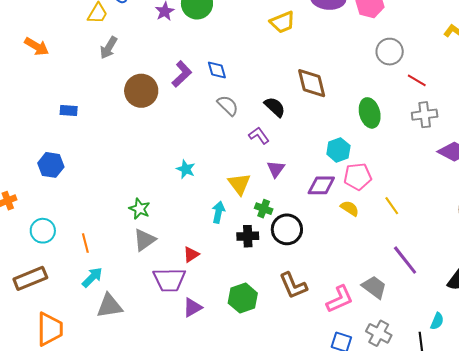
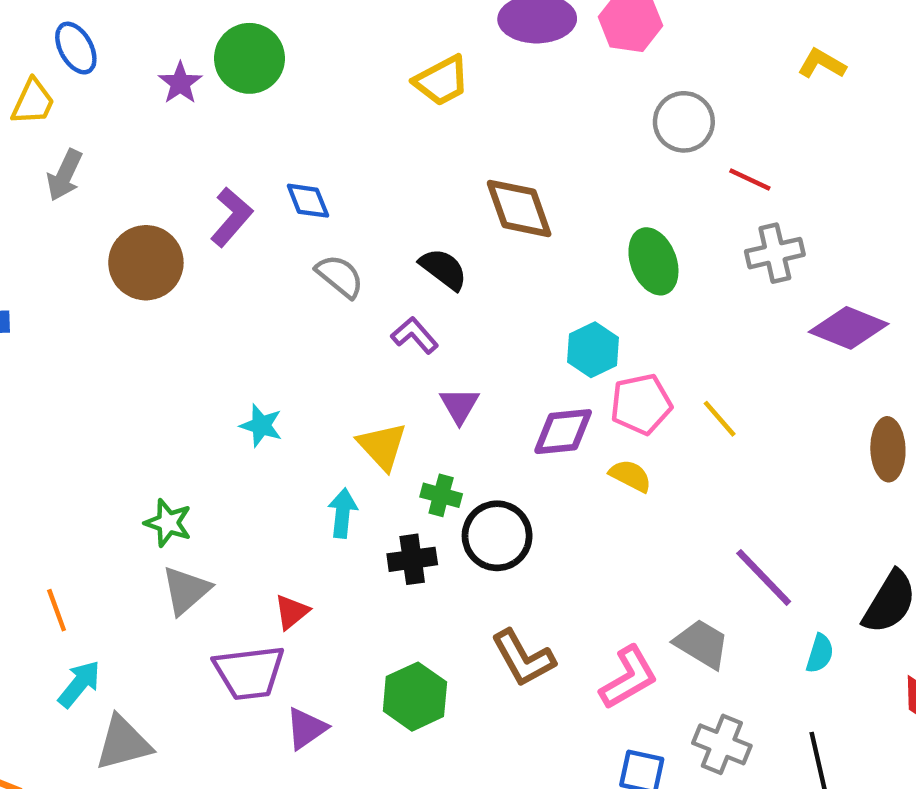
yellow line: (392, 206) -> (720, 419), moved
cyan semicircle: (437, 321) -> (820, 653), moved

